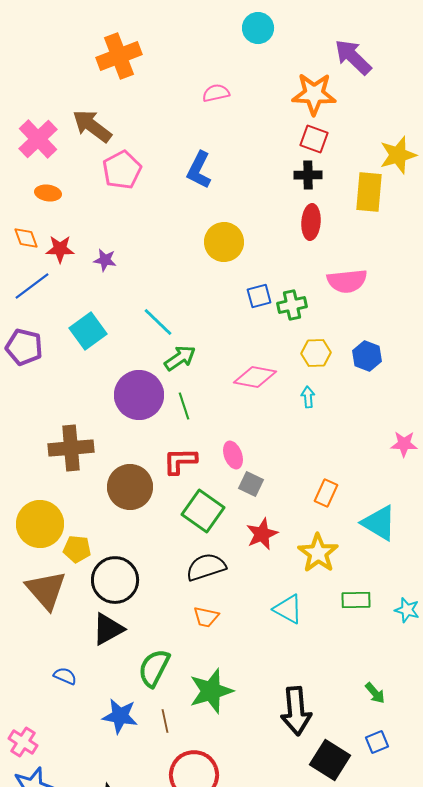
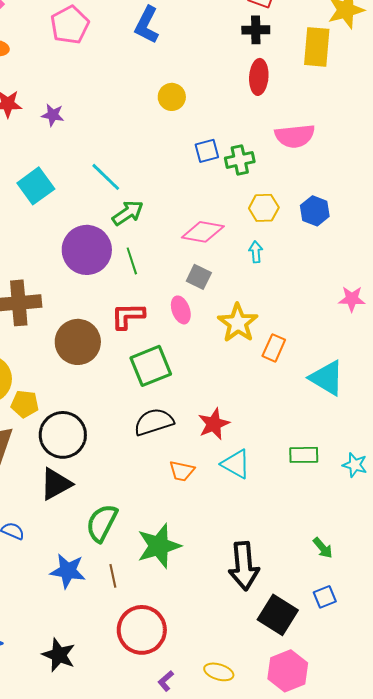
yellow circle: (224, 242) -> (172, 97), size x0.7
gray square: (251, 484) -> (199, 277), moved
green square: (203, 511) -> (151, 366), turned 33
red star: (262, 534) -> (214, 424), moved
yellow star: (318, 553) -> (238, 323), moved
orange trapezoid: (206, 617) -> (182, 471), moved

